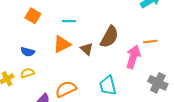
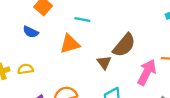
brown triangle: (87, 49) -> (104, 62), moved
blue semicircle: (28, 52) -> (31, 32), moved

